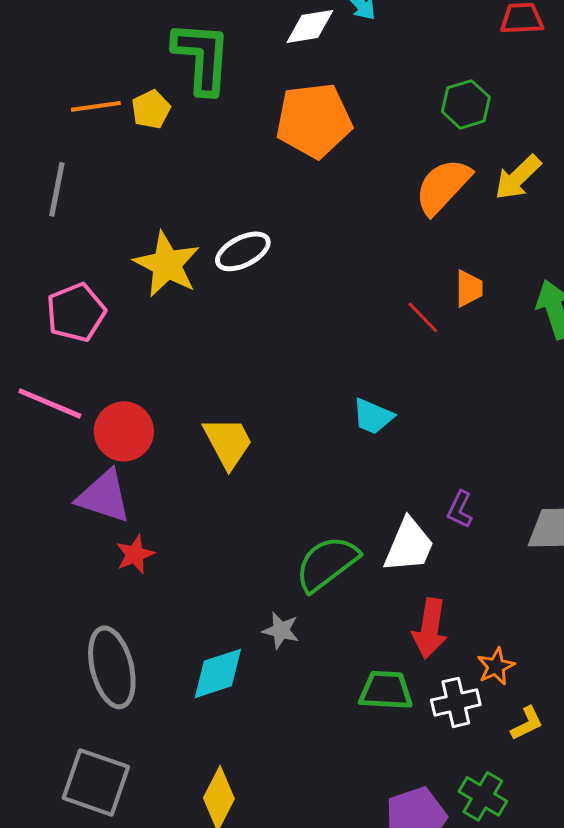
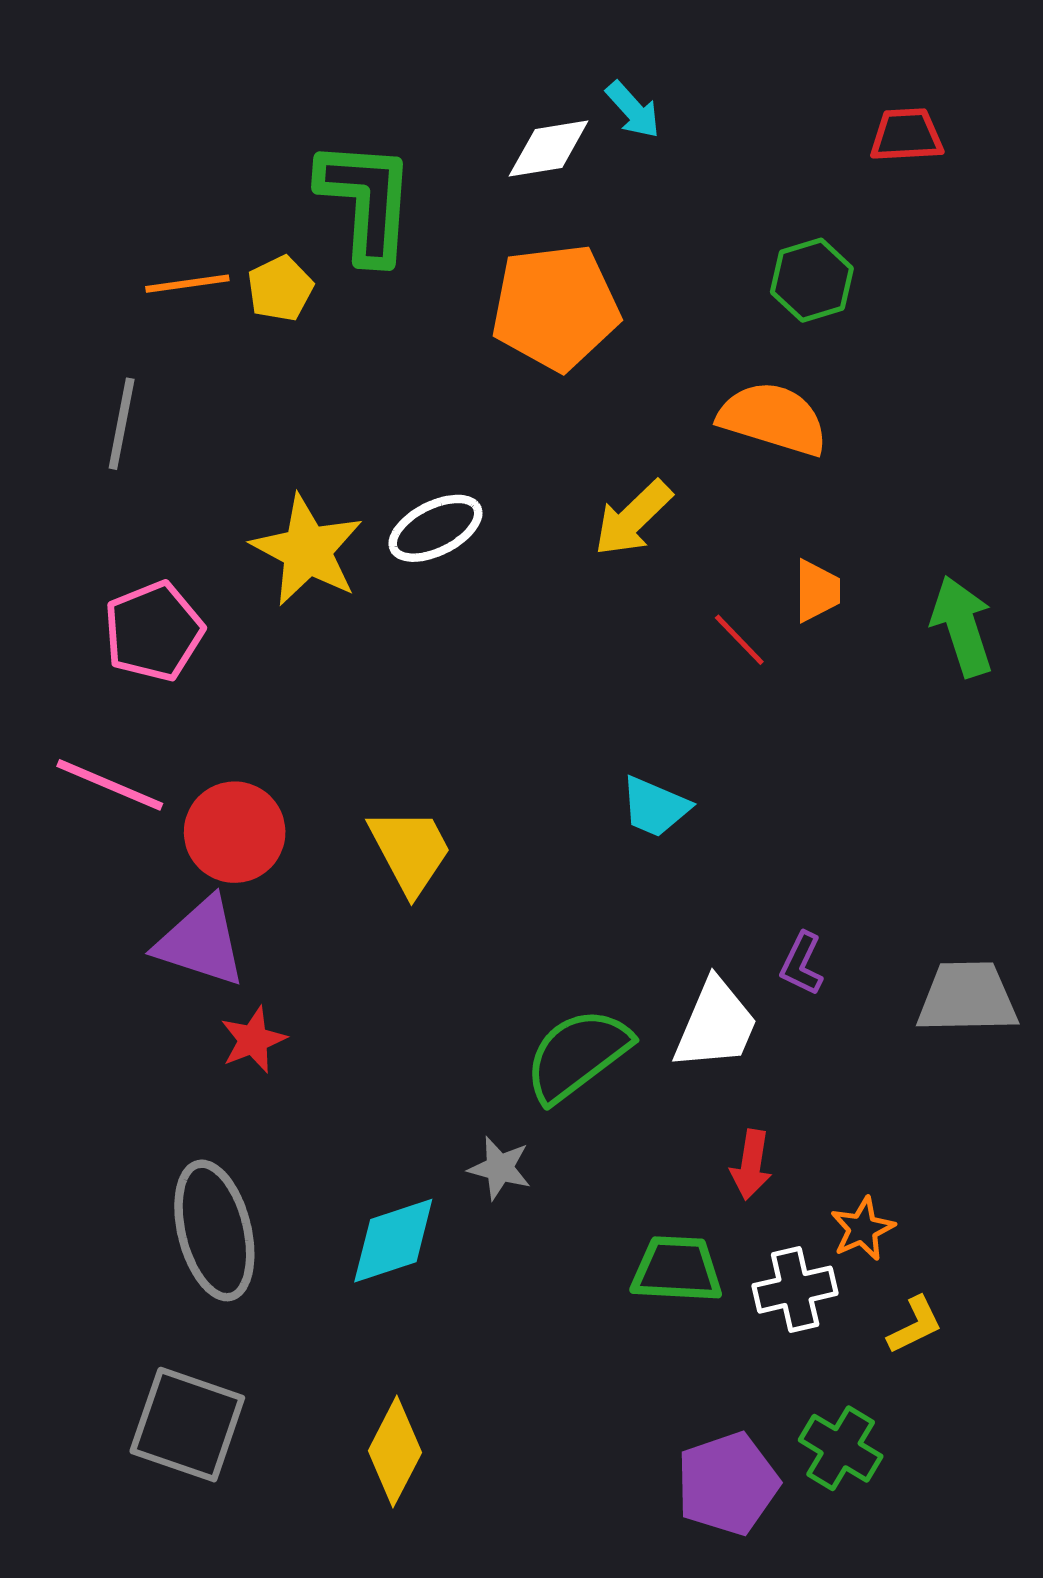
yellow arrow: (518, 177) -> (633, 518), moved
orange semicircle: (443, 186) -> (773, 419), turned 64
red arrow: (430, 628) -> (751, 1165), size x0.7

